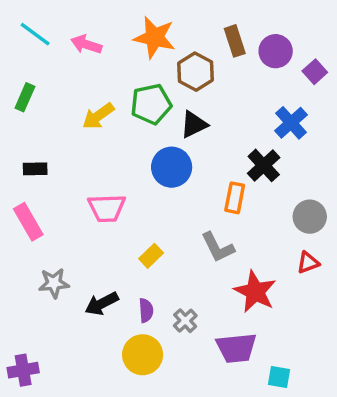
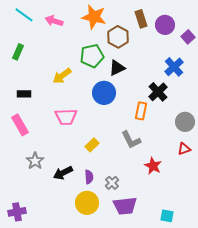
yellow arrow: (98, 116) -> (62, 76), moved
gray star: (54, 283) -> (35, 161), turned -30
red star: (255, 292) -> (153, 166), size x0.7
purple trapezoid: (236, 348) -> (125, 206), moved

